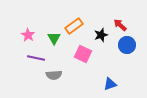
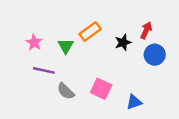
red arrow: (120, 25) -> (146, 30), turned 72
pink square: (83, 54) -> (101, 89), moved
gray semicircle: (54, 75) -> (66, 91), turned 49

